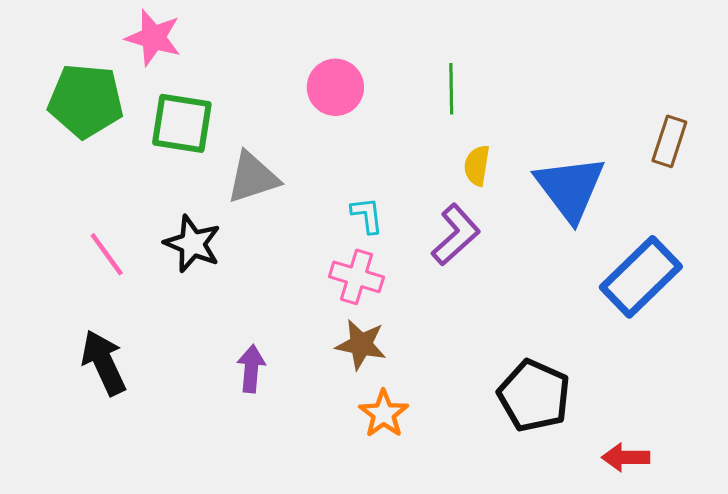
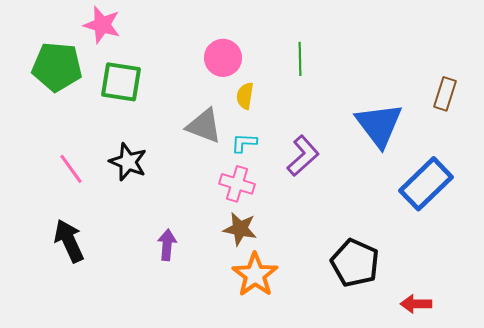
yellow semicircle: (477, 166) -> (245, 96), moved
gray triangle: (253, 178) -> (204, 126), moved, turned 39
cyan L-shape: (367, 215) -> (244, 143), turned -80
orange star: (384, 414) -> (255, 275), size x1.4

